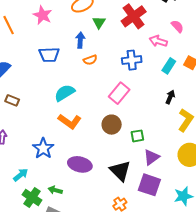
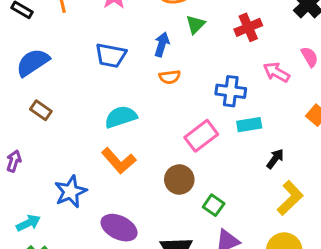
red cross: (134, 16) -> (248, 27), size x0.7
cyan rectangle: (169, 66) -> (249, 125), moved, turned 35
green square: (137, 136) -> (214, 205), turned 32

